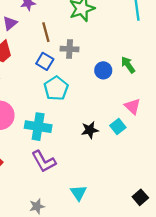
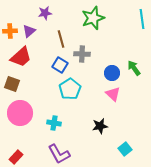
pink triangle: (132, 106) -> (113, 94), moved
cyan cross: (38, 127) -> (54, 123), size x0.6
cyan square: (118, 127) -> (125, 149), moved

